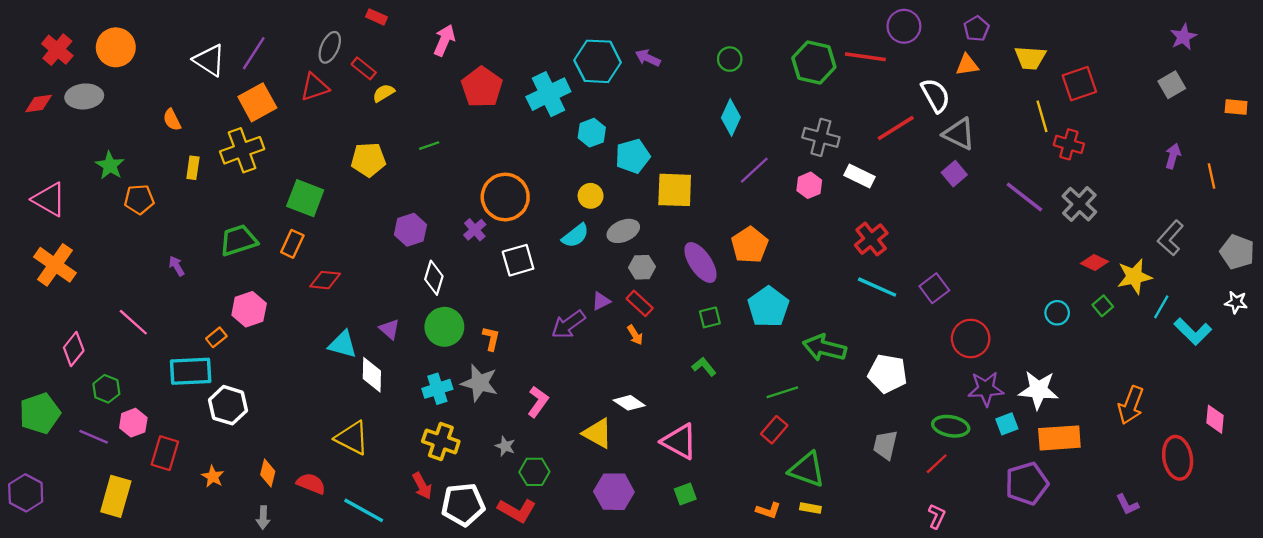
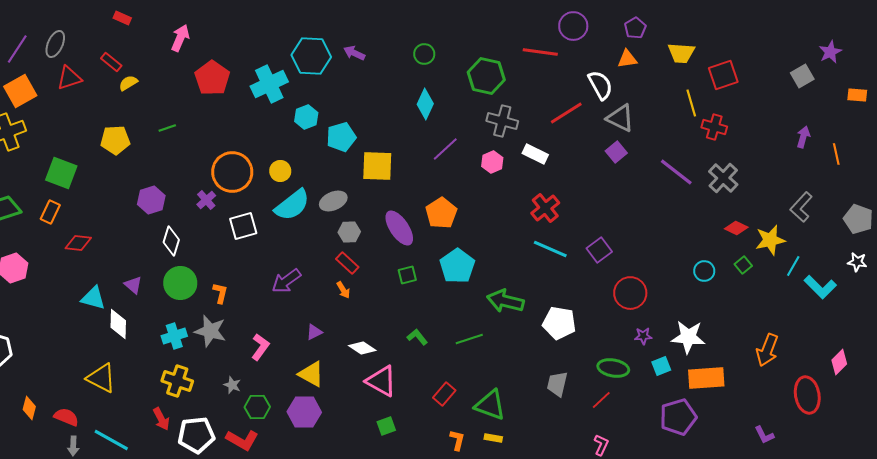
purple star: (1183, 37) -> (830, 52), moved
gray ellipse: (330, 47) -> (55, 44), moved
green hexagon: (814, 63) -> (486, 76), moved
yellow circle: (591, 196) -> (280, 171), moved
cyan semicircle: (575, 236) -> (292, 205), size x1.5
purple triangle: (601, 301) -> (314, 332), moved
green L-shape: (704, 367) -> (417, 337), moved
purple star: (986, 389) -> (643, 336), size x0.6
white diamond: (629, 403) -> (362, 348), moved
pink diamond: (1215, 419) -> (839, 362), turned 40
red rectangle: (774, 430) -> (444, 394), moved
purple hexagon: (614, 492) -> (304, 412), moved
orange L-shape: (768, 510) -> (457, 440), turned -95
gray arrow: (263, 517) -> (73, 446), moved

